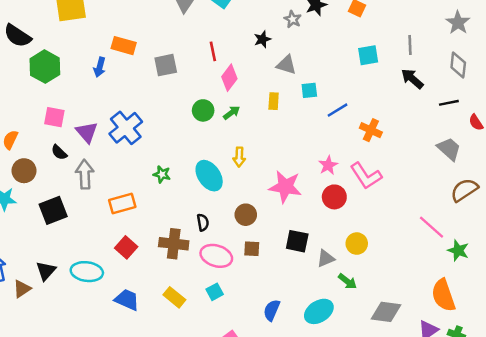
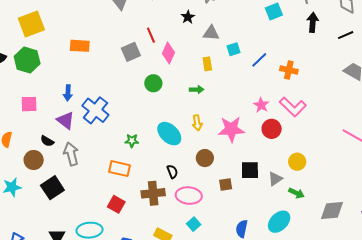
gray square: (166, 65) -> (131, 52), moved
green hexagon: (45, 67) -> (27, 60), moved
blue arrow: (100, 67) -> (68, 93), moved
black arrow: (412, 79) -> (313, 22), turned 66
green arrow: (232, 113) -> (197, 90), moved, turned 48
pink square: (54, 117) -> (29, 104), moved
yellow arrow: (239, 157) -> (197, 123), moved
brown circle: (24, 171) -> (34, 160), moved
orange rectangle: (122, 203) -> (120, 169), moved, turned 40
brown square: (252, 249) -> (226, 184), moved

